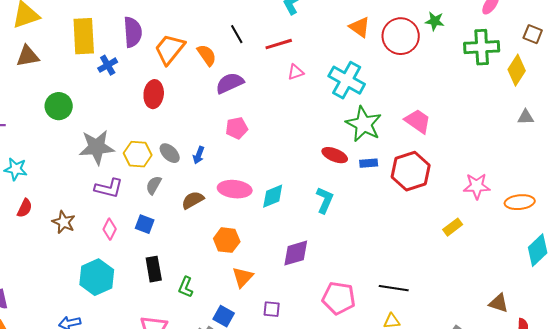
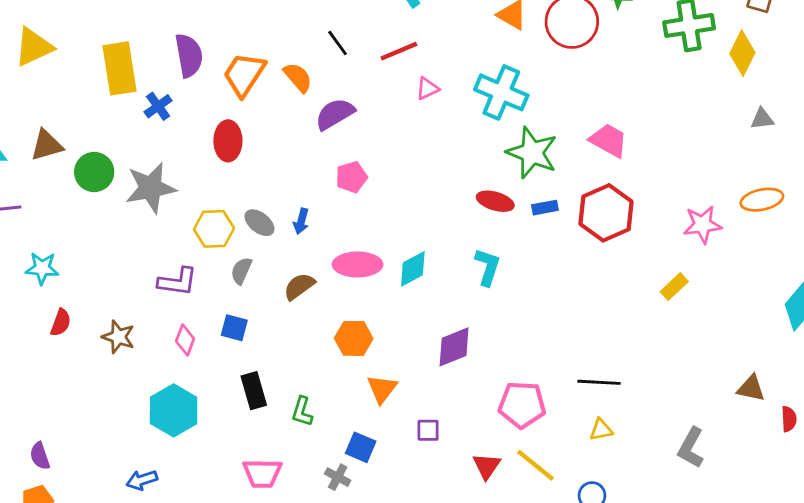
brown triangle: (28, 56) -> (47, 145), moved
gray star: (97, 147) -> (151, 188), moved
orange ellipse: (520, 202) -> (762, 200), moved

